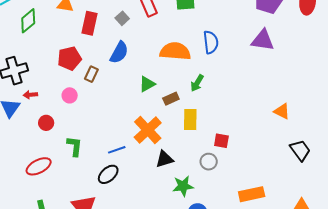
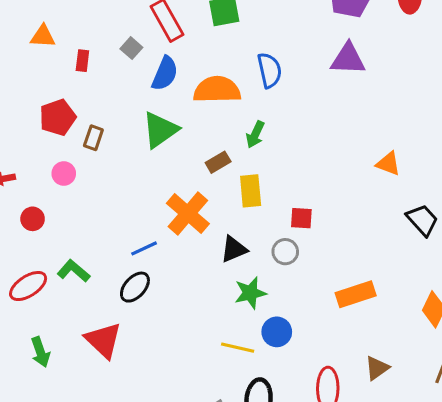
red rectangle: (89, 23) -> (82, 61), size x0.6
blue semicircle: (119, 53) -> (165, 73), moved
green triangle: (147, 84) -> (160, 130), moved, size x1.5
green L-shape: (75, 146) -> (74, 271), moved, turned -50
black triangle: (164, 159) -> (234, 249), moved

